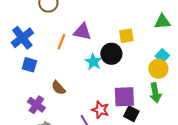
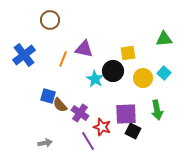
blue square: (29, 65) -> (48, 96), moved
yellow circle: (158, 69) -> (143, 78), moved
purple cross: (36, 105) -> (80, 113), moved

